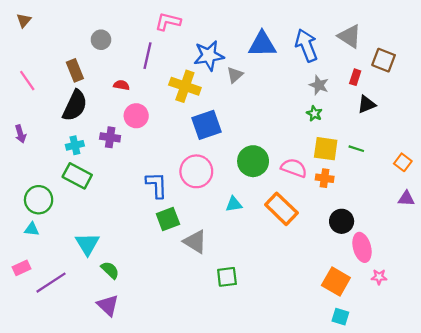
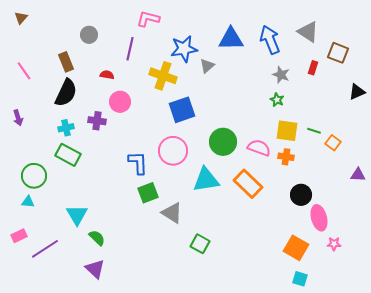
black triangle: (367, 104) -> (357, 92), moved
orange square: (403, 162) -> (333, 143), moved
cyan triangle: (234, 204) -> (206, 180), size x1.8
green square: (227, 277) -> (200, 244), turned 36

